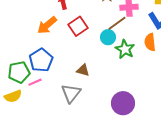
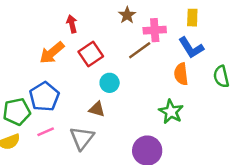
cyan circle: (108, 37) -> (110, 83), moved
green star: (125, 49) -> (171, 112), moved
pink line: (35, 82) -> (46, 132), moved

